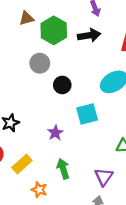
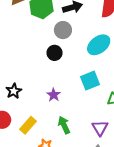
gray circle: (40, 63) -> (63, 30), moved
cyan square: (87, 114) -> (90, 81), moved

